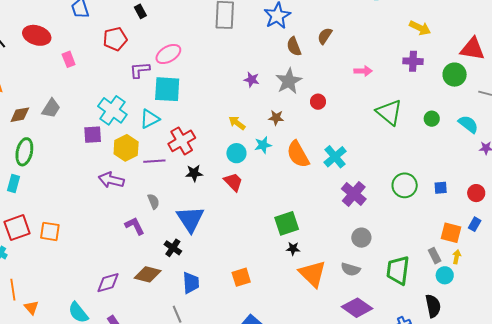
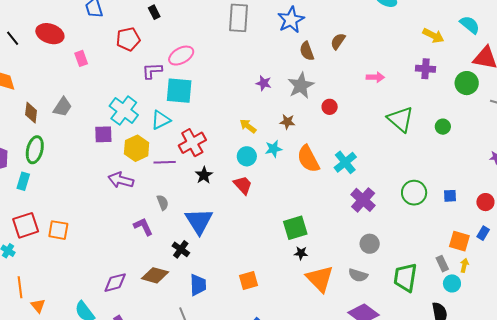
brown diamond: (20, 115) -> (31, 113), turned -75
cyan semicircle: (468, 124) -> (470, 25), moved
black star: (194, 173) -> (204, 175), turned -30

